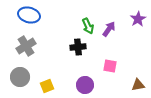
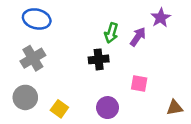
purple star: (138, 19) -> (161, 18), moved
green arrow: (88, 26) -> (111, 33), turned 42
yellow square: (47, 86) -> (59, 109), turned -32

